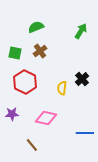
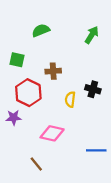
brown cross: (40, 51) -> (53, 71), moved, turned 32
black cross: (82, 79) -> (93, 89), turned -32
purple star: (12, 114) -> (14, 118), moved

